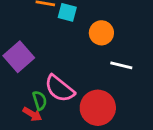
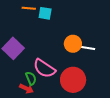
orange circle: (101, 33) -> (73, 44), moved

